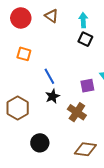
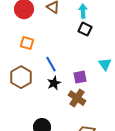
purple square: (87, 86) -> (80, 77), moved
brown hexagon: (18, 108) -> (21, 77), moved

